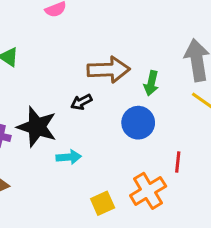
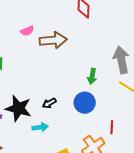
brown arrow: (109, 70) -> (53, 40), moved
black arrow: (81, 102) -> (49, 103), moved

